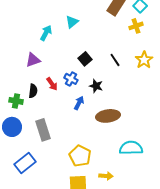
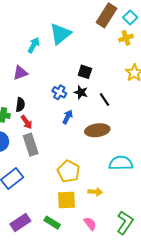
cyan triangle: (72, 22) -> (60, 34), size x1.6
black square: (85, 59) -> (85, 72), moved, turned -32
black line: (115, 60) -> (104, 99), moved
red arrow: (52, 84) -> (27, 122), moved
black star: (96, 86) -> (81, 92), moved

